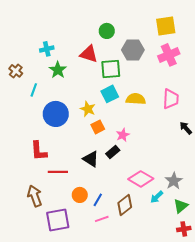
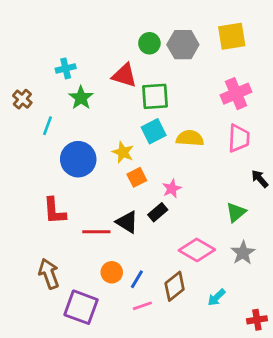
gray hexagon: (133, 50) -> (183, 45), moved
pink cross: (169, 55) -> (236, 94), moved
red line: (58, 172) -> (96, 232), moved
cyan arrow: (157, 197) -> (216, 297), moved
green triangle: (181, 206) -> (236, 212), moved
purple square: (58, 220) -> (81, 307), turned 30

